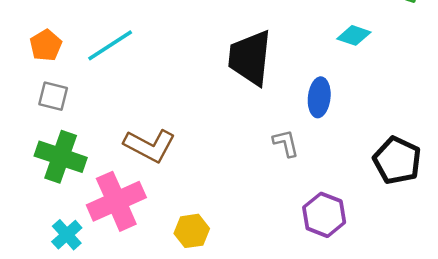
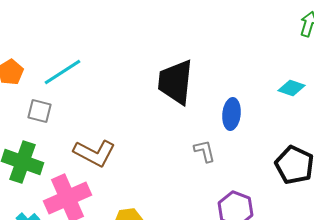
cyan diamond: (354, 35) -> (292, 88), moved
gray square: (53, 96) -> (40, 111), moved

